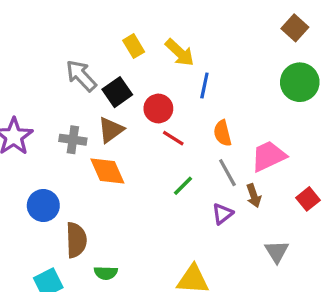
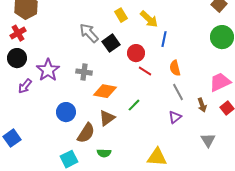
brown triangle: (111, 130) -> (107, 118), moved
pink trapezoid: (269, 156) -> (220, 82), moved
orange diamond: (107, 171) -> (105, 91), turned -55
green line: (183, 186) -> (134, 105), moved
brown arrow: (254, 196) -> (202, 105), moved
brown semicircle: (76, 240) -> (86, 133), turned 35

